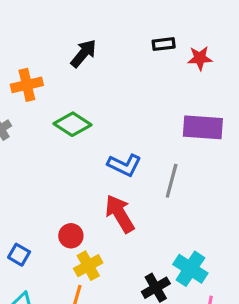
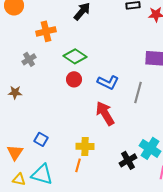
red circle: (71, 236) -> (74, 79), moved
yellow cross: (88, 266) -> (85, 146), turned 30

